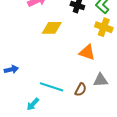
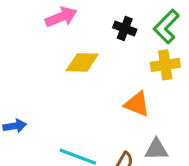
yellow cross: (104, 27) -> (165, 65), turned -30

